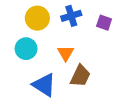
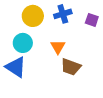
brown trapezoid: (80, 76) -> (71, 67), turned 85
blue triangle: (44, 85) -> (16, 67), moved

